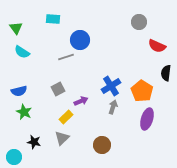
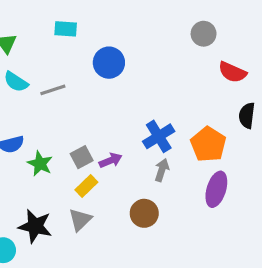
gray line: (66, 57) -> (53, 90), moved
gray square: (58, 89) -> (82, 157), moved
green star: (24, 112) -> (40, 164), moved
black star: (34, 142) -> (35, 226), size x1.5
brown circle: (102, 145) -> (144, 213), moved

